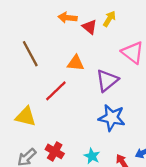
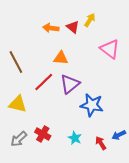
orange arrow: (68, 18) -> (51, 28), moved
brown line: (30, 54) -> (16, 62), moved
purple triangle: (107, 80) -> (70, 84), moved

